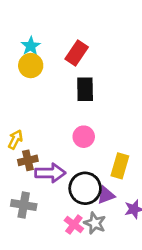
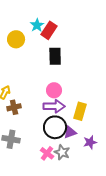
cyan star: (31, 46) -> (37, 25), moved
purple arrow: (50, 173) -> (54, 106), moved

